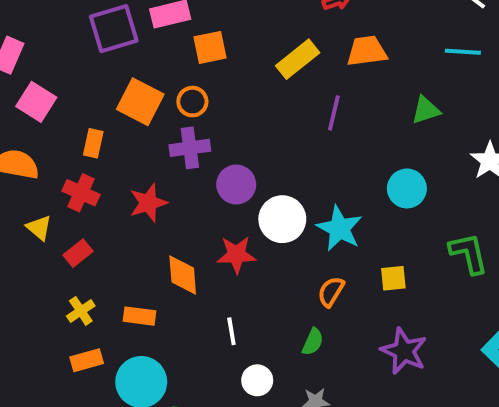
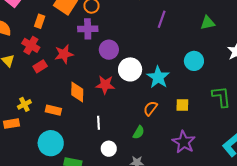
red rectangle: (78, 253) -> (40, 66), moved
orange rectangle: (87, 360) -> (12, 124), moved

